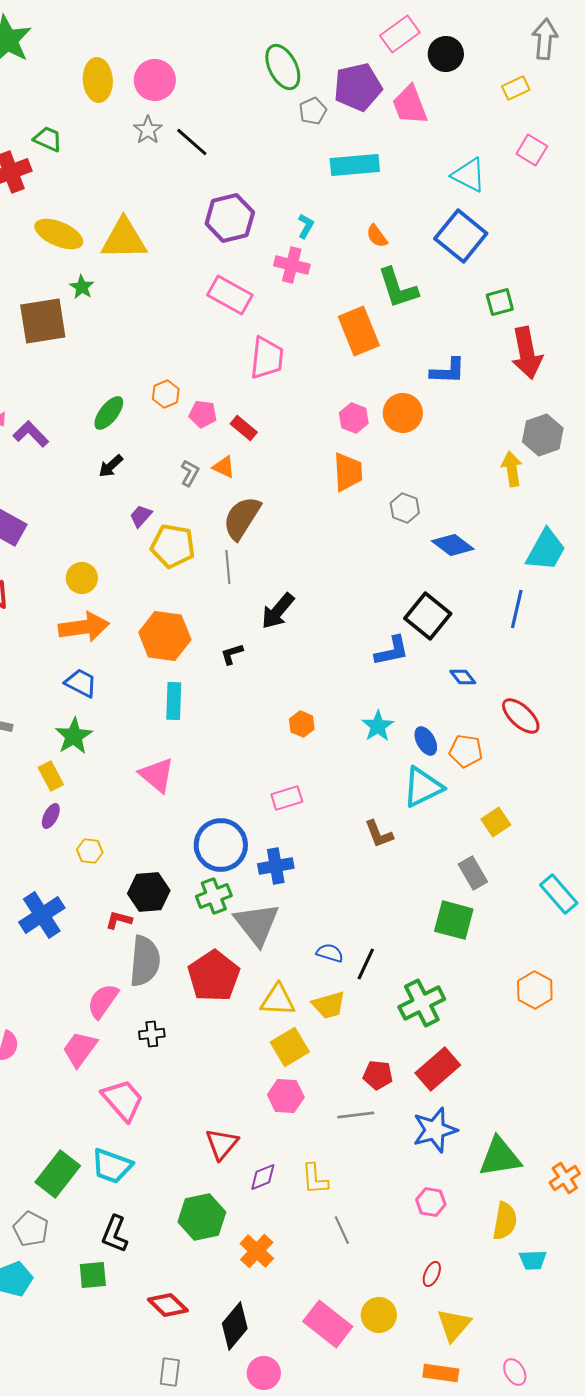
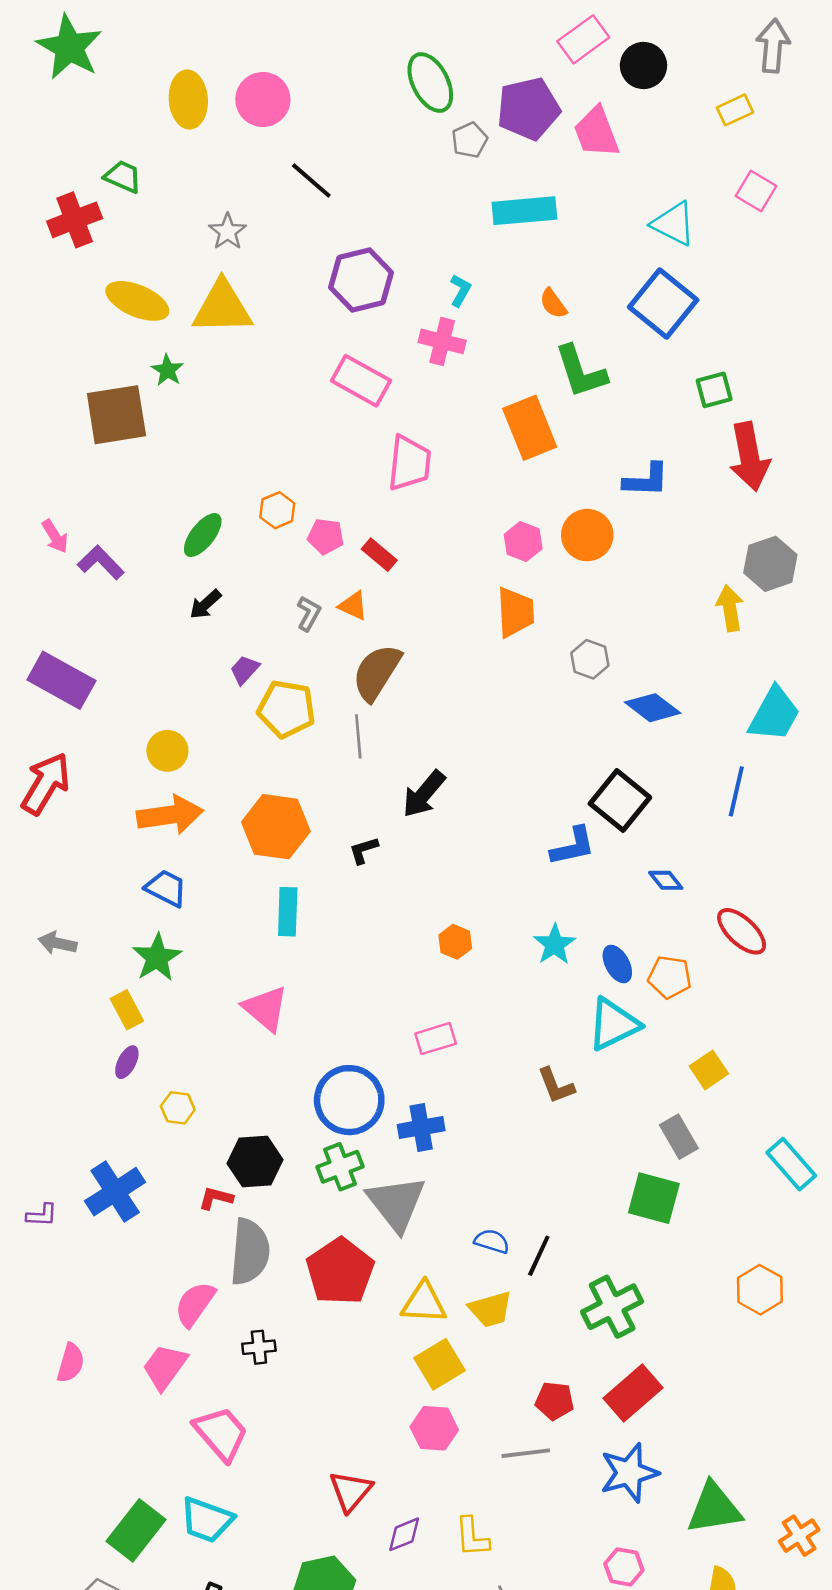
gray star: (148, 130) -> (228, 232), moved

